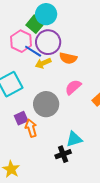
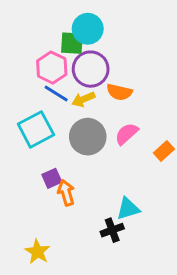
green square: (35, 24) -> (72, 43), turned -36
blue line: (33, 51) -> (56, 93), moved
gray circle: (46, 104) -> (88, 137), moved

